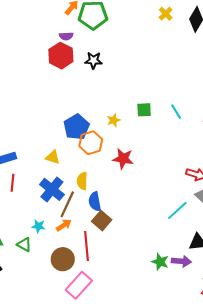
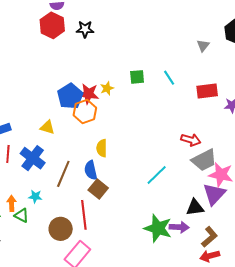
red star: (123, 159) -> (88, 94), moved
yellow semicircle: (82, 181) -> (102, 148), moved
blue cross: (52, 189) -> (33, 158), moved
cyan line: (177, 210) -> (157, 175), moved
orange arrow: (64, 225) -> (12, 203), moved, turned -56
green star: (160, 262) -> (158, 228), size x1.6

